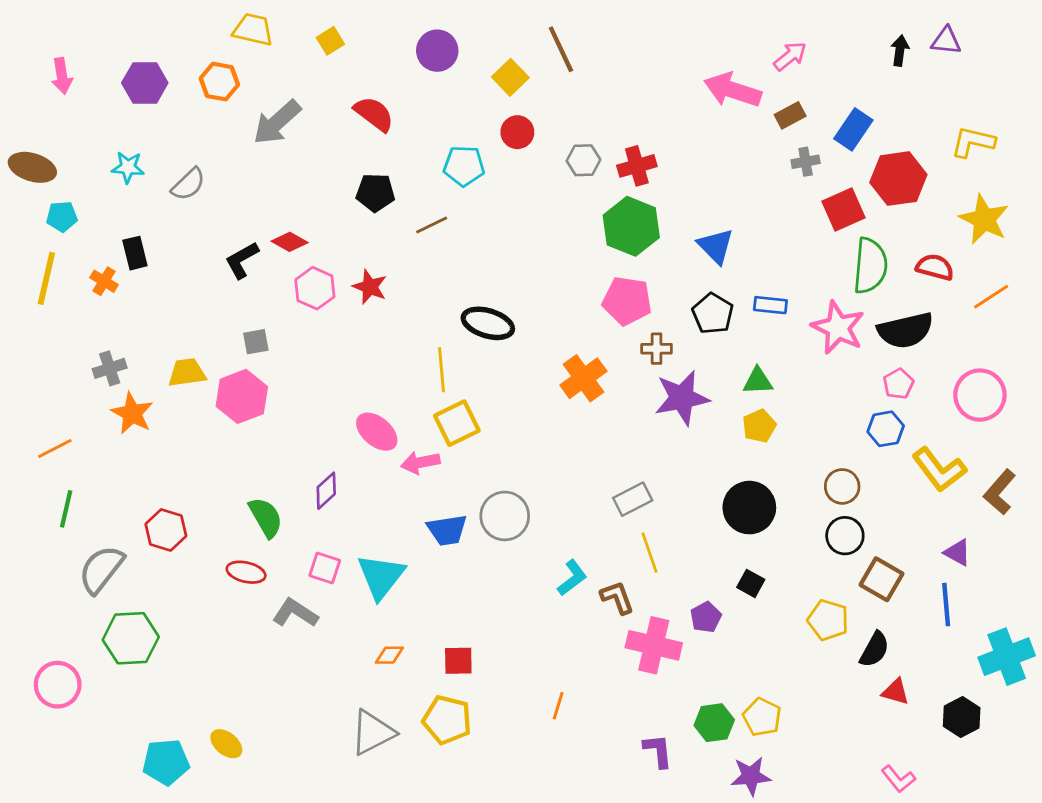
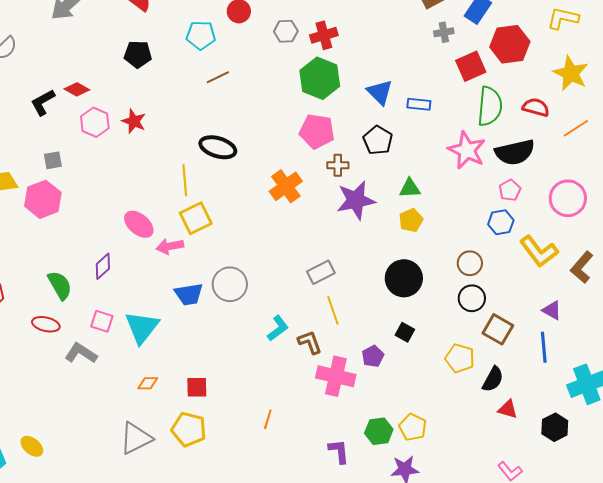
brown line: (432, 225) -> (218, 77), moved
blue rectangle: (770, 305) -> (419, 104), moved

